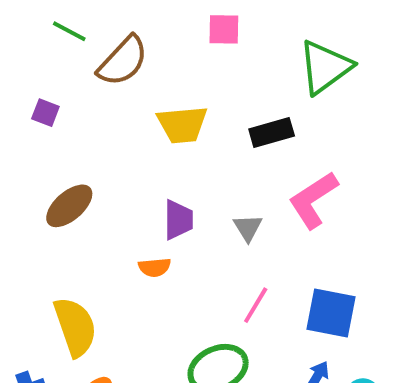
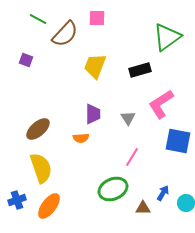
pink square: (224, 29) -> (97, 18), moved
yellow trapezoid: (182, 125) -> (95, 66), turned 116
brown ellipse: (69, 206) -> (38, 129), moved
blue square: (331, 313) -> (178, 141), moved

